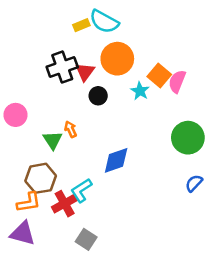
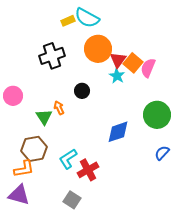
red triangle: (85, 72) -> (118, 60), moved
black circle: (98, 96) -> (82, 91), moved
blue diamond: (116, 160) -> (118, 132), moved
red cross: (65, 204) -> (88, 170), moved

